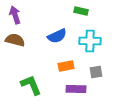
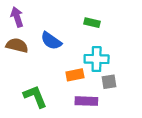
green rectangle: (81, 11) -> (92, 23), moved
blue semicircle: (57, 36) -> (51, 41), moved, turned 60
cyan cross: (90, 41) -> (97, 59), moved

